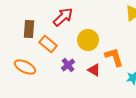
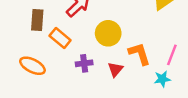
purple cross: (68, 65) -> (84, 63), turned 32
red triangle: (94, 70) -> (115, 69), turned 40

